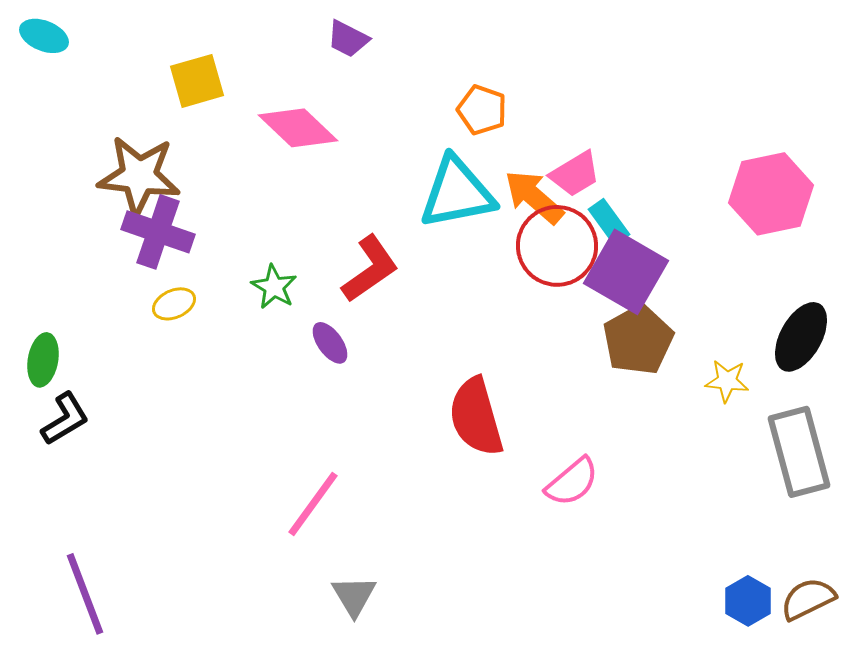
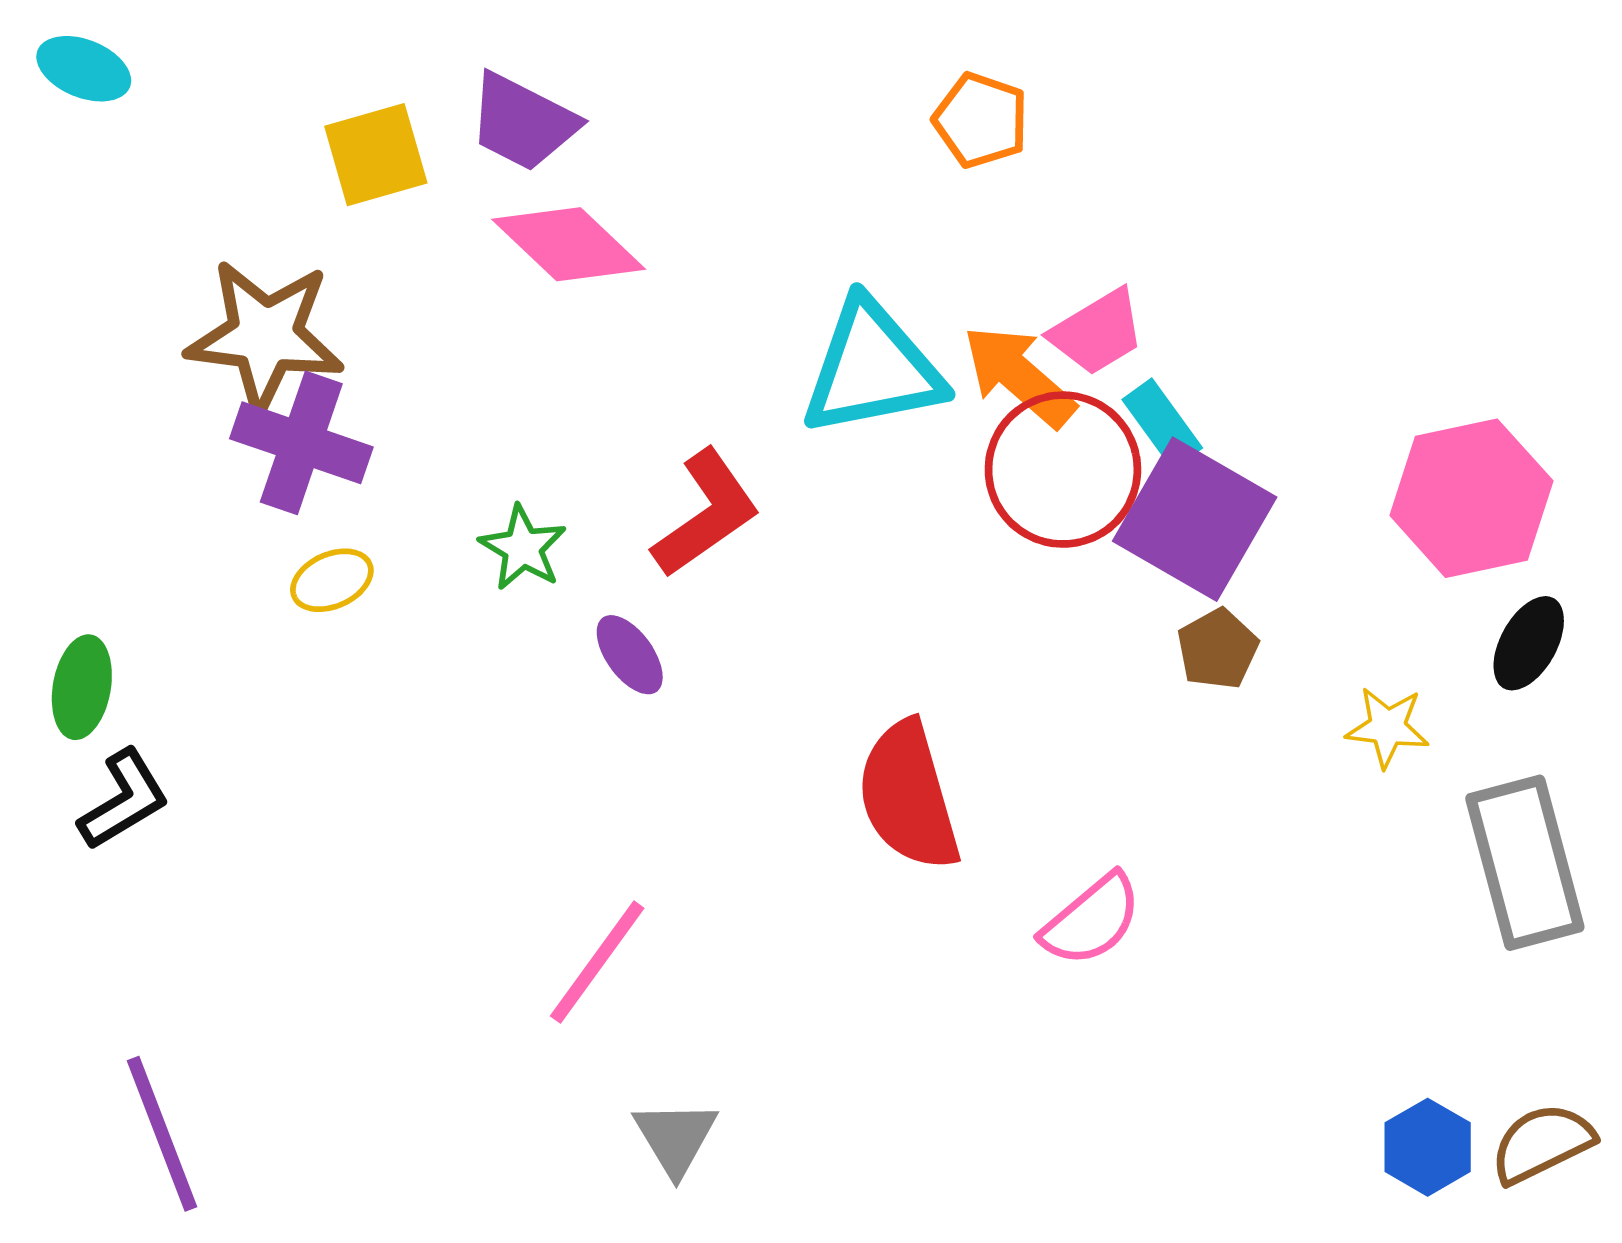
purple trapezoid: (348, 39) -> (523, 122), moved, size x1.4
orange pentagon: (482, 110) -> (981, 120), moved
pink hexagon: (771, 194) -> (1471, 498), moved
black ellipse: (801, 337) -> (1529, 643), size x0.7
brown pentagon: (638, 340) -> (1218, 649), size x0.6

